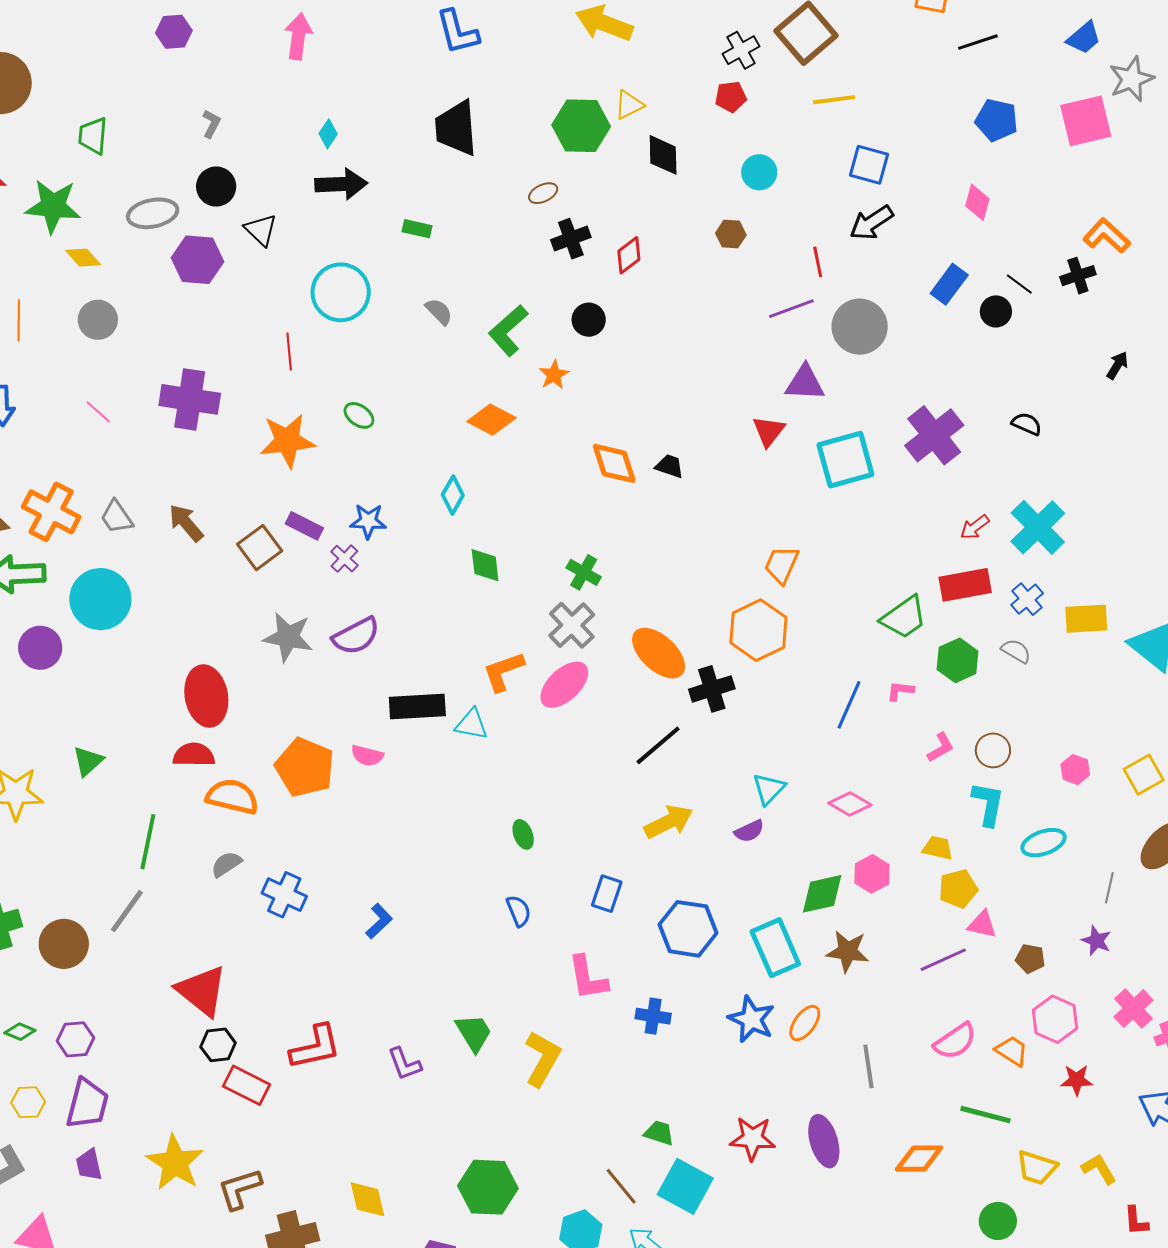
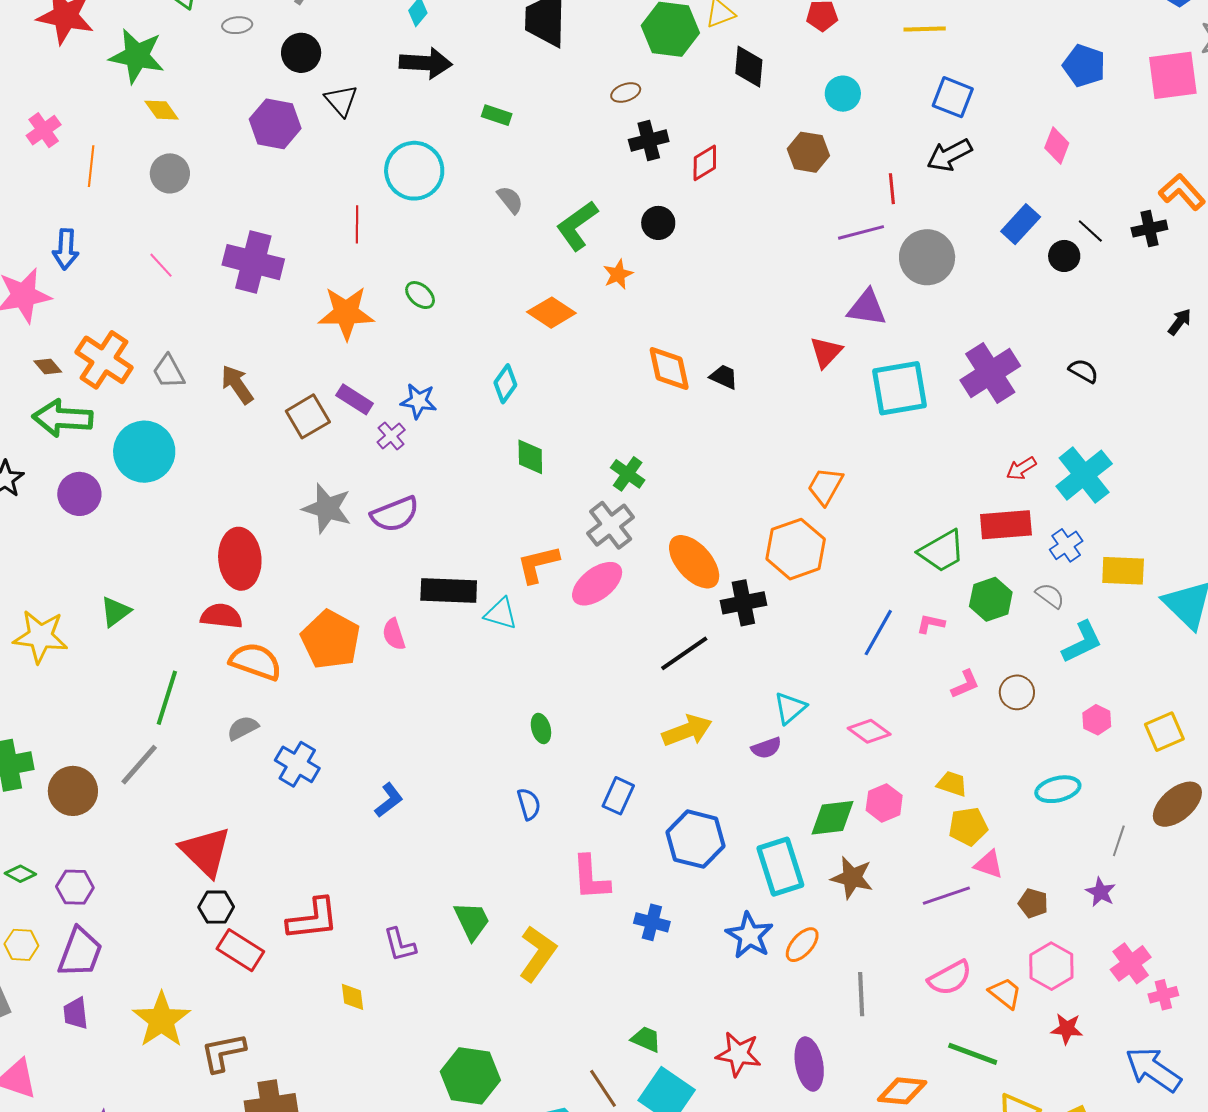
gray ellipse: (153, 213) -> (237, 25), moved, size x0.6
brown hexagon: (731, 234) -> (808, 152), size x1.4
pink semicircle: (367, 756) -> (394, 634), turned 52
cyan L-shape: (988, 804) -> (1082, 642), moved, turned 48
yellow diamond: (367, 1199) -> (353, 997), moved, size x0.7

